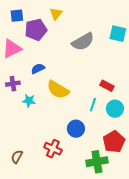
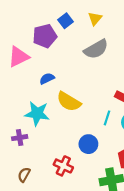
yellow triangle: (56, 14) -> (95, 19), moved
blue square: (17, 16) -> (66, 21), moved, turned -32
purple cross: (13, 84) -> (20, 138), moved
cyan star: (29, 101) -> (37, 114), size x1.6

